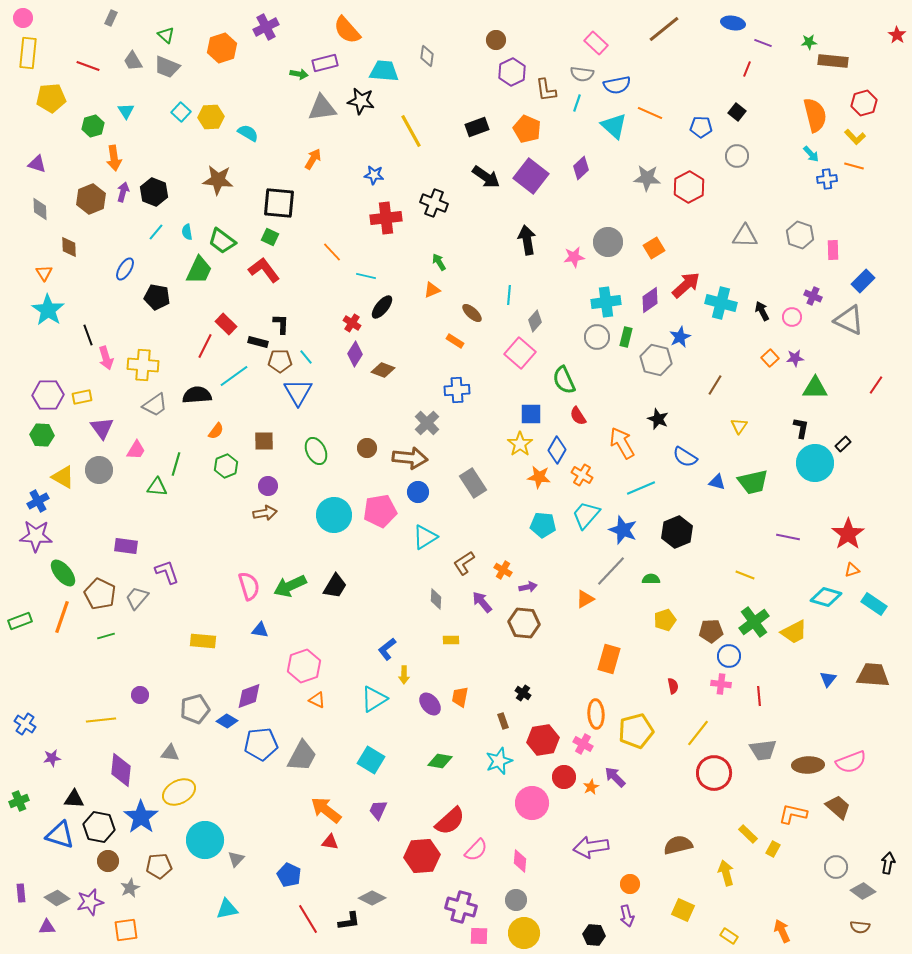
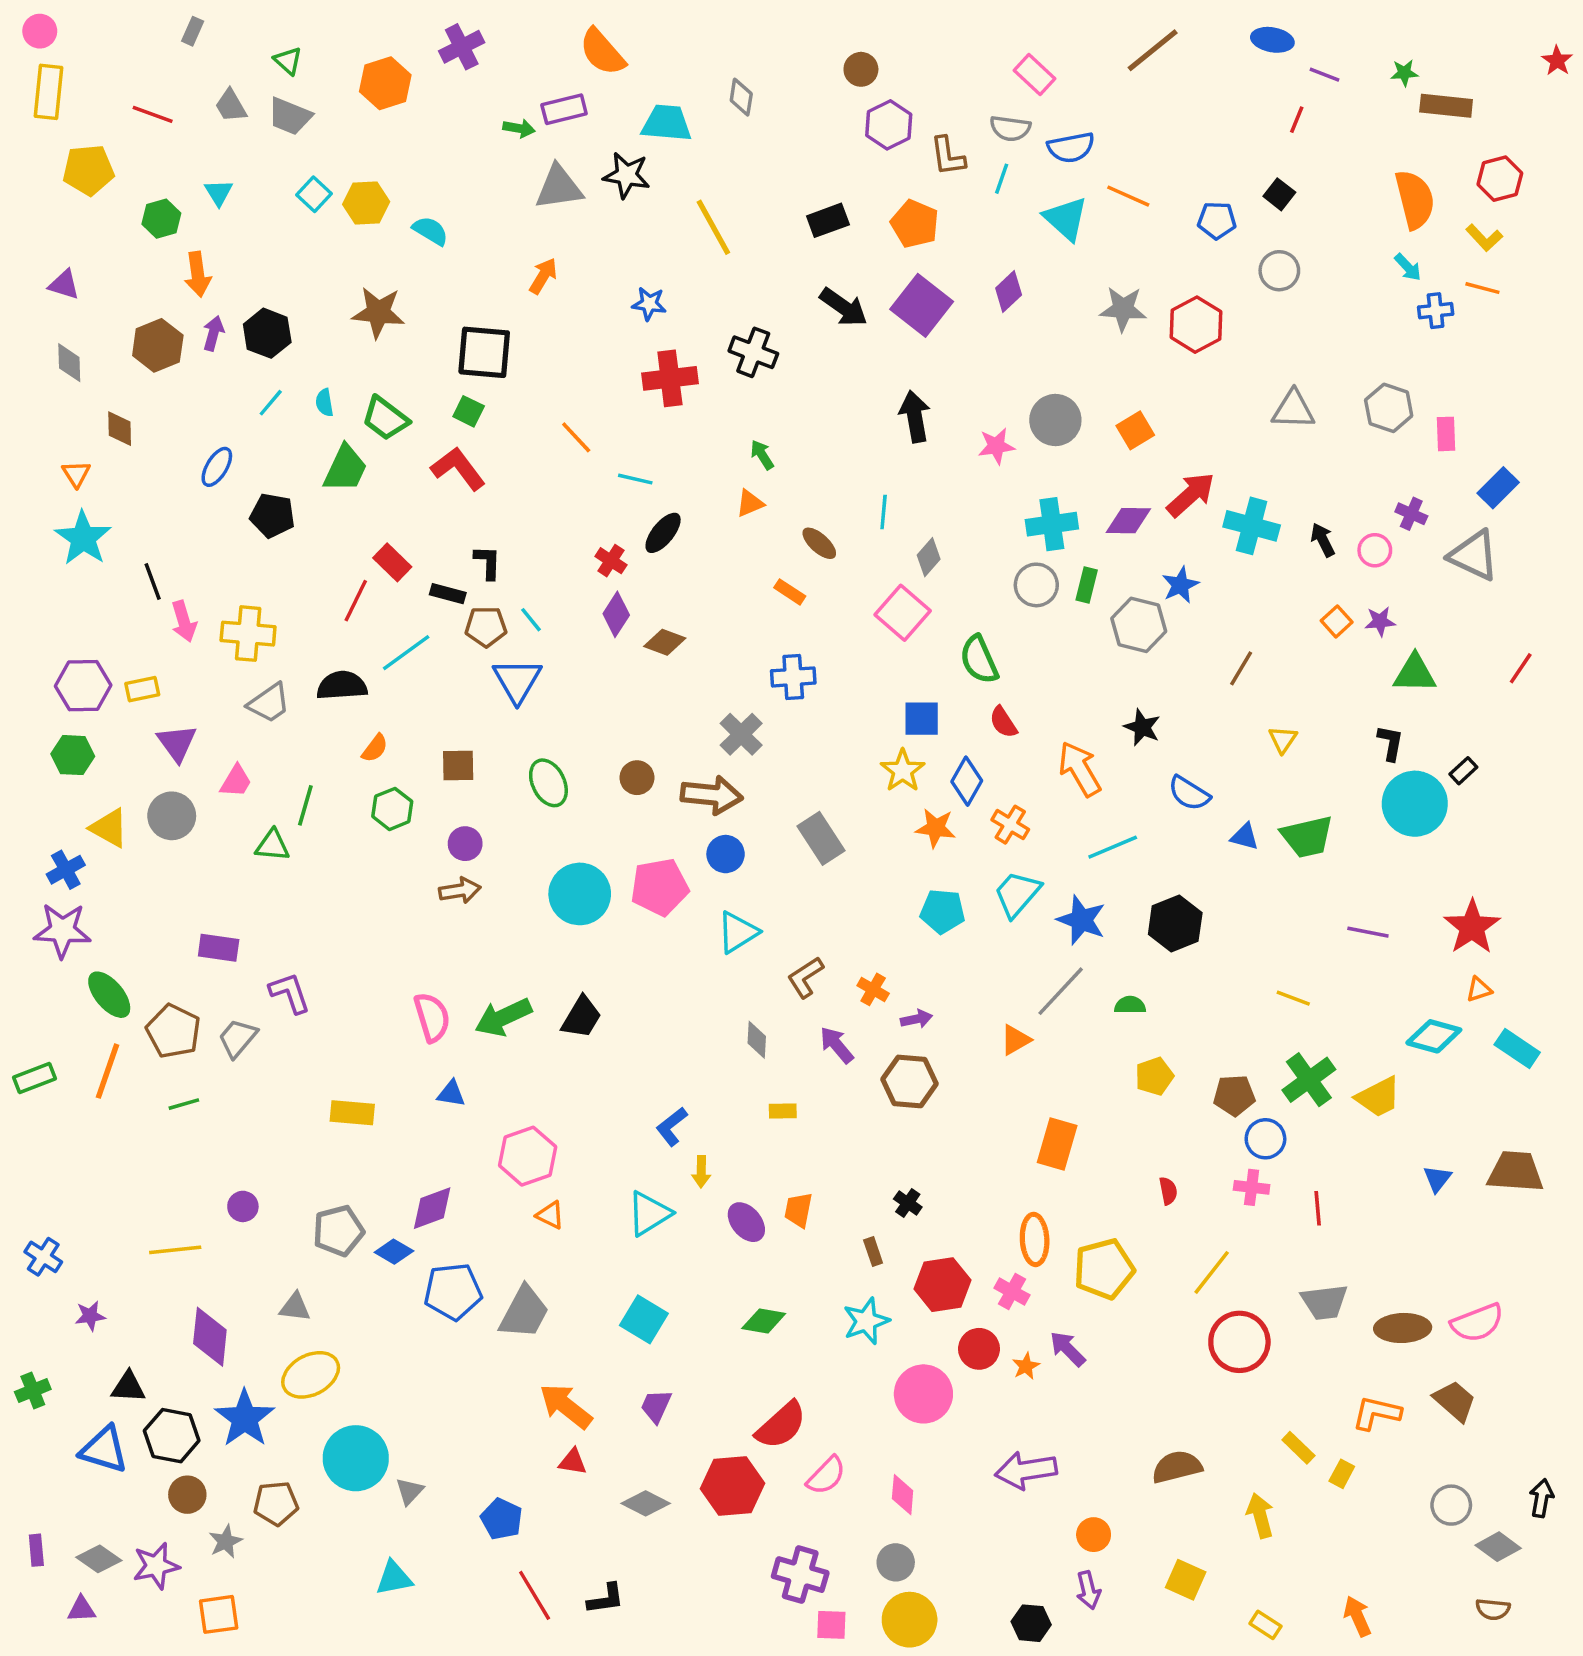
purple diamond: (650, 300) -> (1128, 521), turned 36
gray diamond: (372, 898) -> (646, 1503), moved

